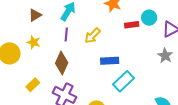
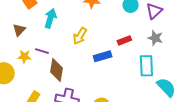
red rectangle: (132, 25) -> (124, 40), moved
purple line: (66, 34) -> (42, 51), moved, turned -64
cyan rectangle: (123, 81) -> (146, 66), moved, turned -35

